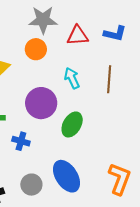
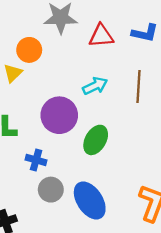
orange circle: (36, 49) -> (29, 50), moved
cyan arrow: (72, 78) -> (95, 86), turned 90
gray circle: (31, 185) -> (51, 190), moved

